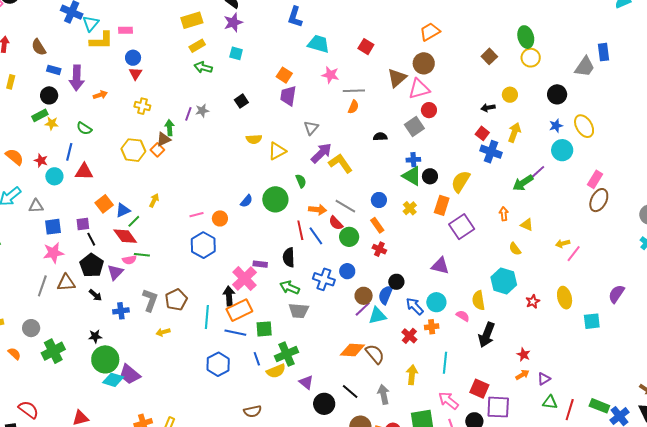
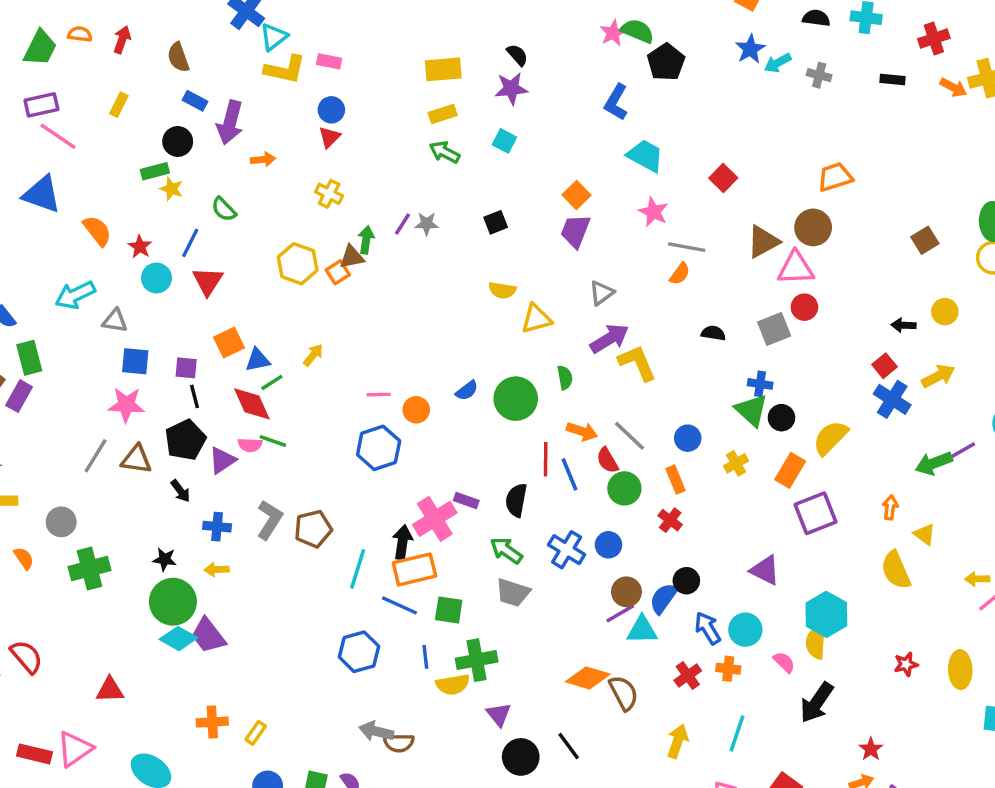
yellow arrow: (514, 132) -> (938, 376), turned 30
red triangle: (84, 172) -> (208, 281), turned 48
yellow semicircle: (515, 249) -> (896, 570), size x1.6
cyan hexagon: (504, 281) -> (826, 614), moved
yellow arrow: (163, 332) -> (217, 570), moved
gray arrow: (384, 394) -> (376, 731), moved, turned -78

